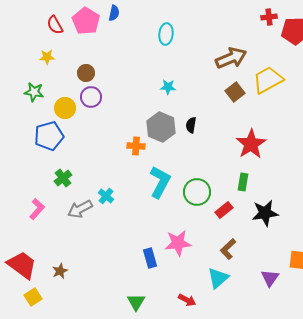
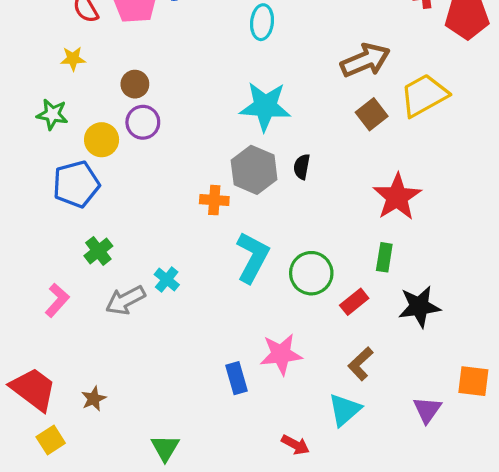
cyan star: (168, 87) -> (265, 106), size x2.0
green triangle: (136, 302) -> (165, 448), moved

